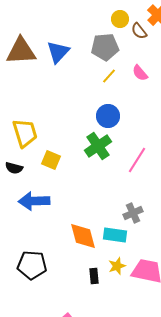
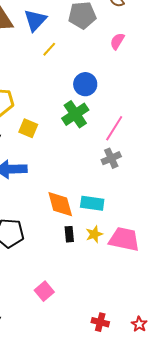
pink semicircle: (140, 73) -> (117, 41), turned 72
yellow line: (109, 76) -> (49, 49), moved
gray cross: (133, 213) -> (111, 158), moved
black rectangle: (94, 276) -> (69, 234), moved

